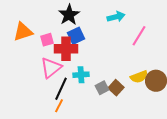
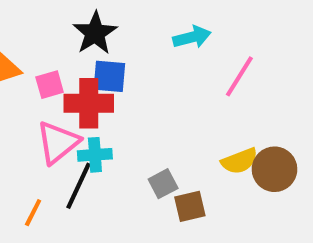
blue square: (76, 36) -> (109, 76), turned 30
cyan cross: (81, 75) -> (95, 155), moved
brown square: (116, 88) -> (190, 206), moved, turned 35
orange line: (59, 106) -> (33, 213), moved

